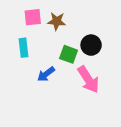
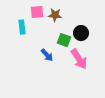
cyan rectangle: (23, 48) -> (22, 27), moved
blue arrow: (46, 74) -> (47, 55), turned -96

